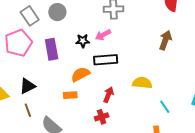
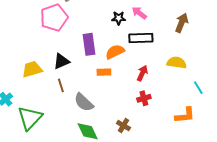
pink arrow: (103, 35) -> (139, 13), turned 63
brown arrow: (165, 40) -> (182, 23), moved
purple rectangle: (52, 49) -> (89, 44), moved
red cross: (102, 117) -> (144, 98), moved

